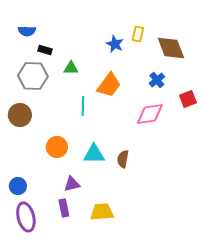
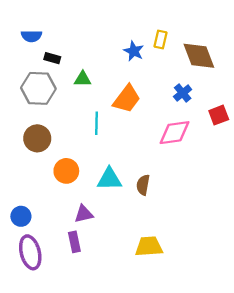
brown circle: (20, 115) -> (37, 138), moved
yellow trapezoid: (102, 212) -> (149, 247), moved

